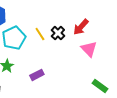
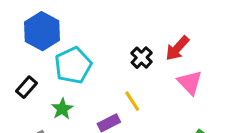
yellow line: (40, 34) -> (132, 101), moved

